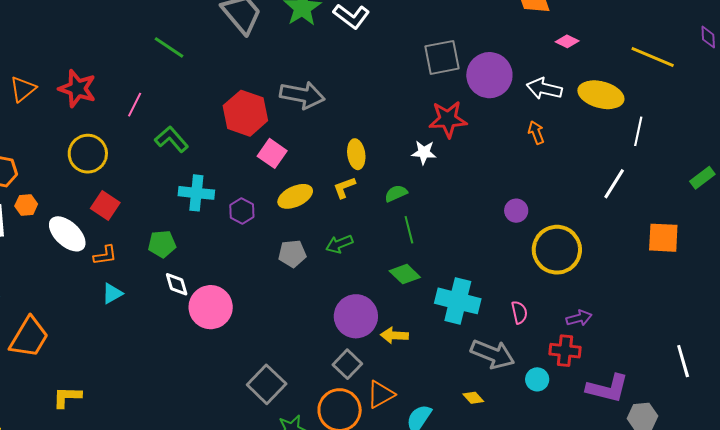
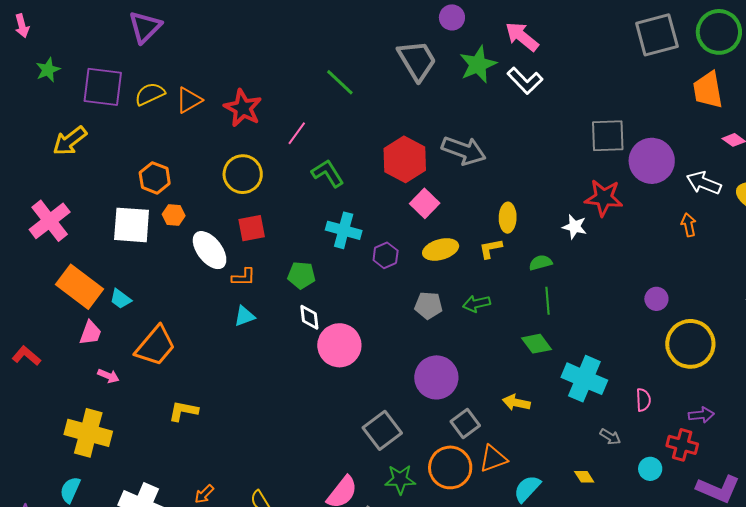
red square: (105, 206) -> (252, 228), turned 36
purple circle: (356, 316) -> (436, 377), moved
gray arrow: (493, 354) -> (610, 437), size x0.5

